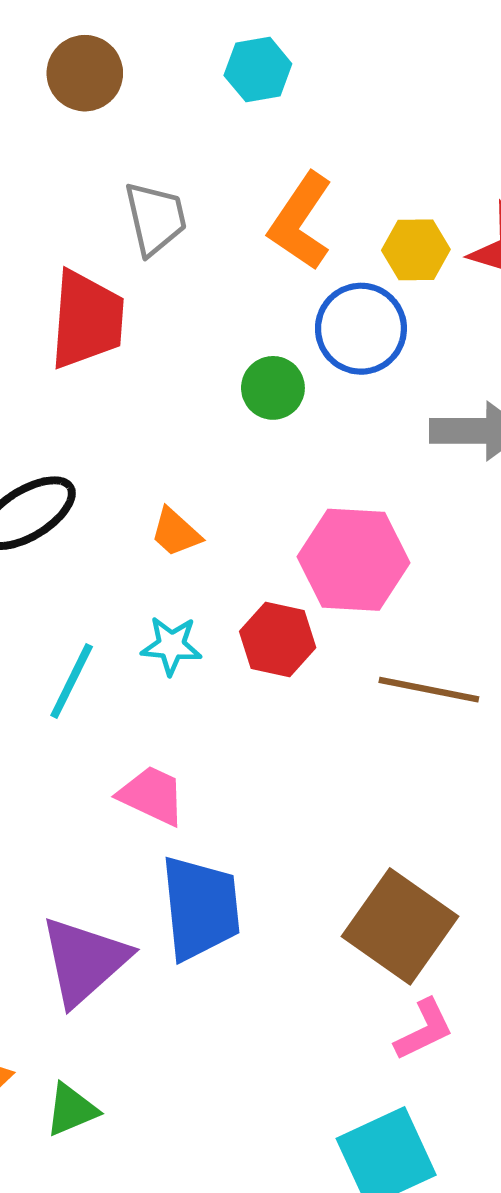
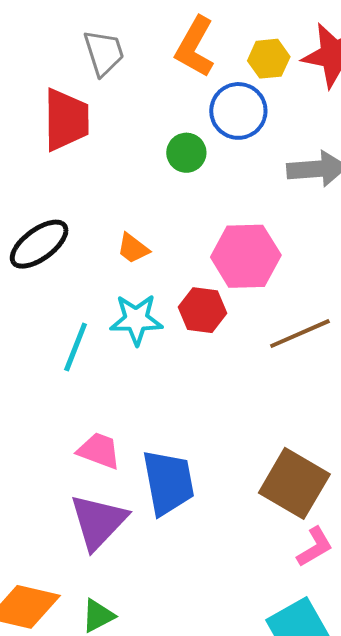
cyan star: (171, 646) -> (136, 320), size x1.4
brown line: (429, 690) -> (300, 334), turned -30
pink trapezoid: (152, 795) -> (99, 451), moved

